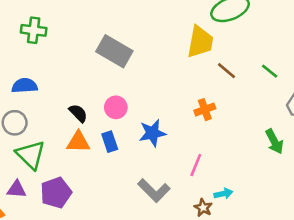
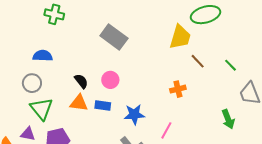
blue star: (152, 133) -> (134, 114), moved
blue rectangle: (110, 142) -> (103, 105), turned -70

